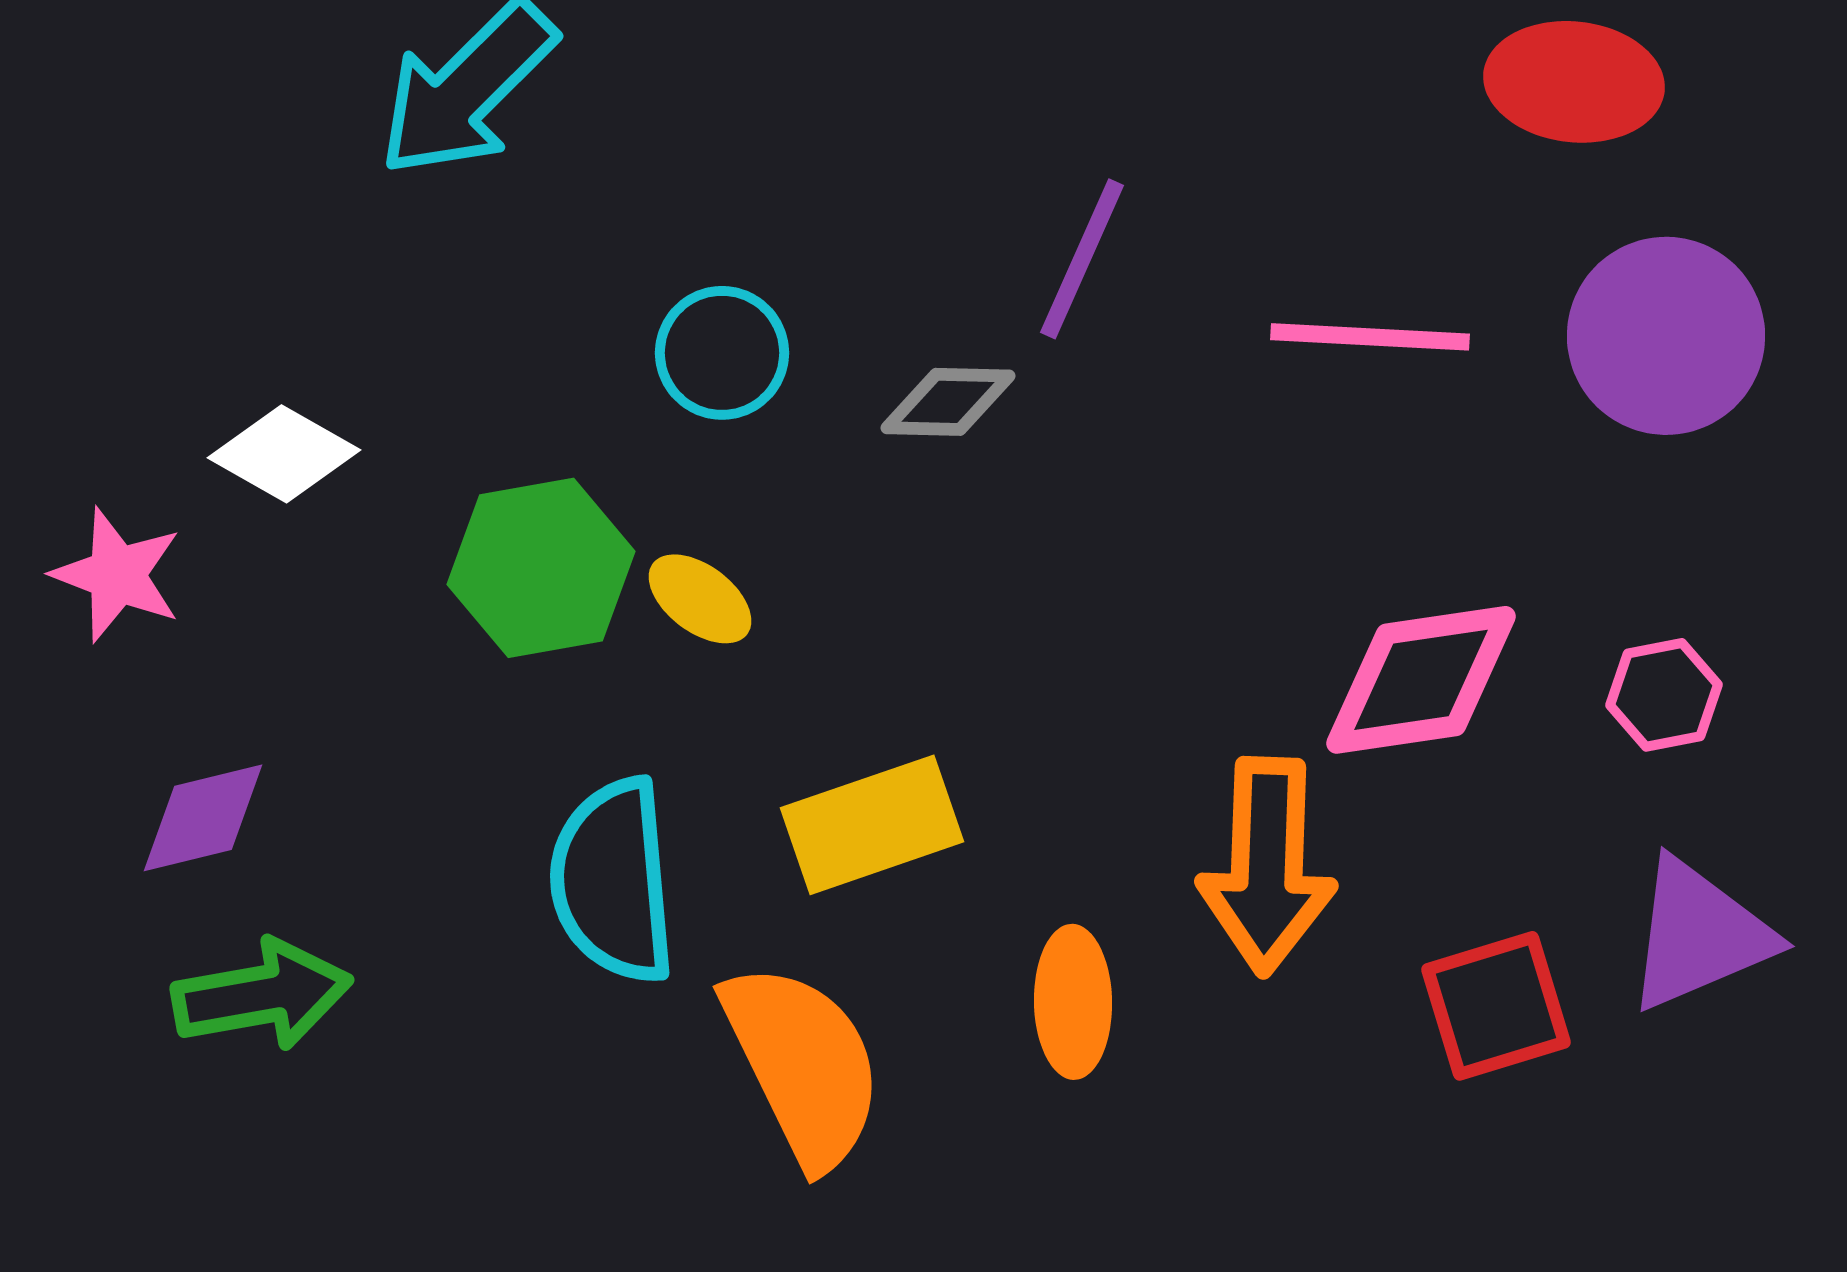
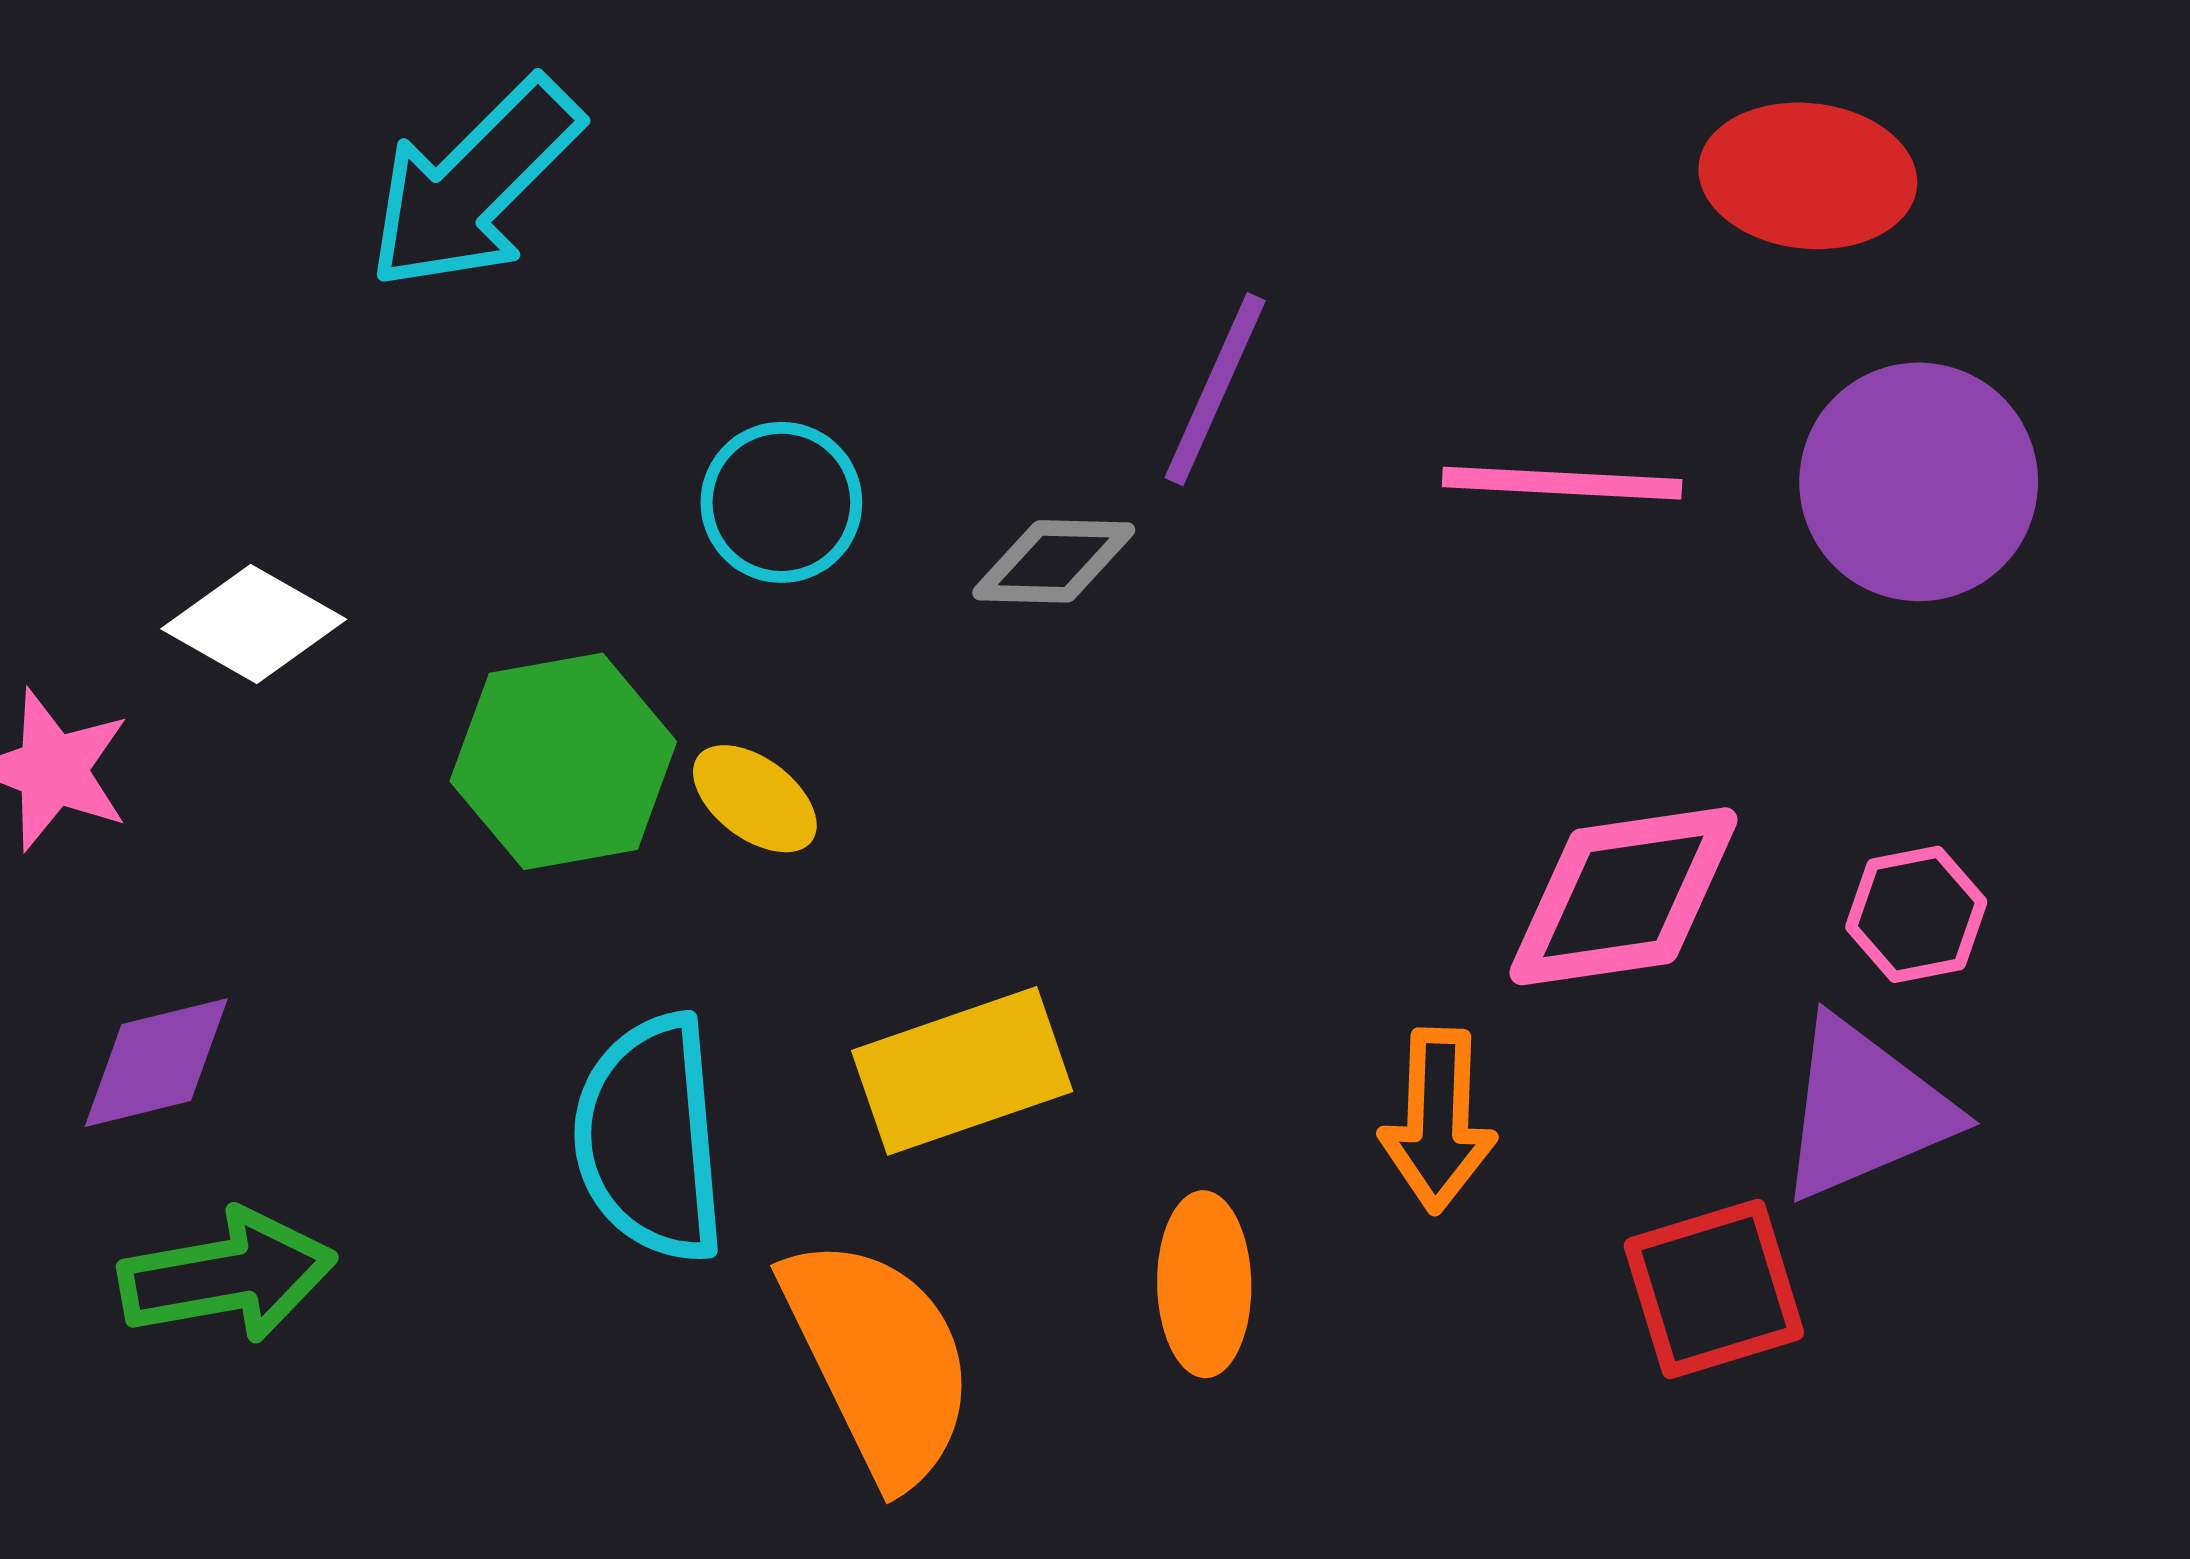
orange arrow: (1267, 866) -> (1438, 1120), size x0.7
purple triangle: (1699, 935) -> (1864, 1110), moved

